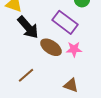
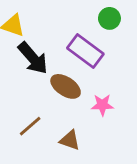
pink star: (74, 49) -> (102, 105), moved
brown triangle: (71, 85) -> (70, 140), moved

